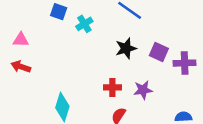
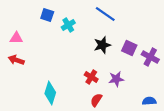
purple cross: (185, 63) -> (150, 57), turned 30
red cross: (112, 87) -> (91, 77), turned 32

